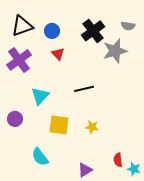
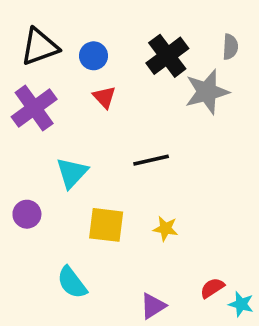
gray semicircle: (128, 26) -> (230, 47), turned -96
red semicircle: (118, 160) -> (212, 288), turned 64

